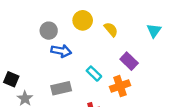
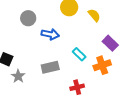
gray circle: (49, 31) -> (28, 18), moved

